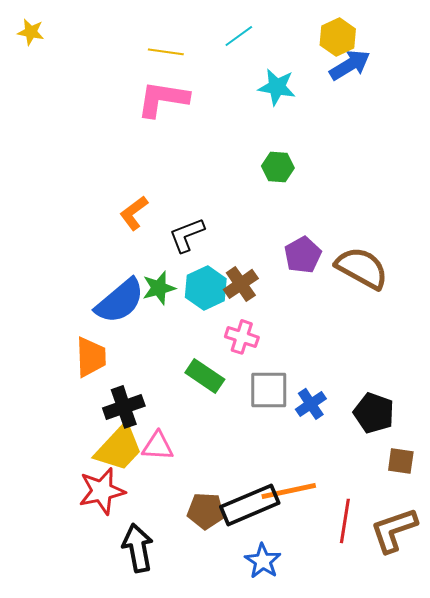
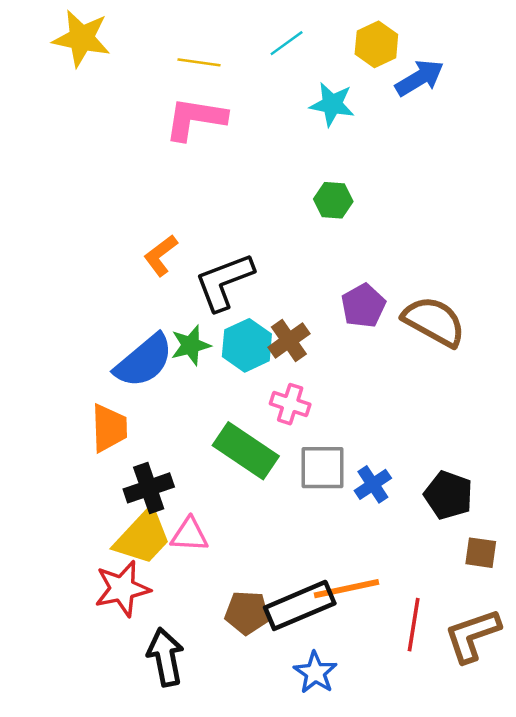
yellow star: (31, 32) -> (82, 38), moved, size x1.8
yellow hexagon: (338, 37) -> (376, 44), moved
black L-shape: (187, 235) -> (224, 282), size x1.4
green rectangle: (205, 376) -> (246, 451), size x1.4

